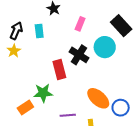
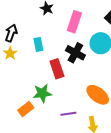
pink rectangle: (80, 24) -> (74, 22), size x1.5
cyan rectangle: (39, 31) -> (38, 44), moved

